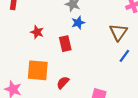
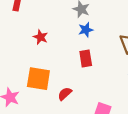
red rectangle: (65, 44) -> (86, 58), moved

